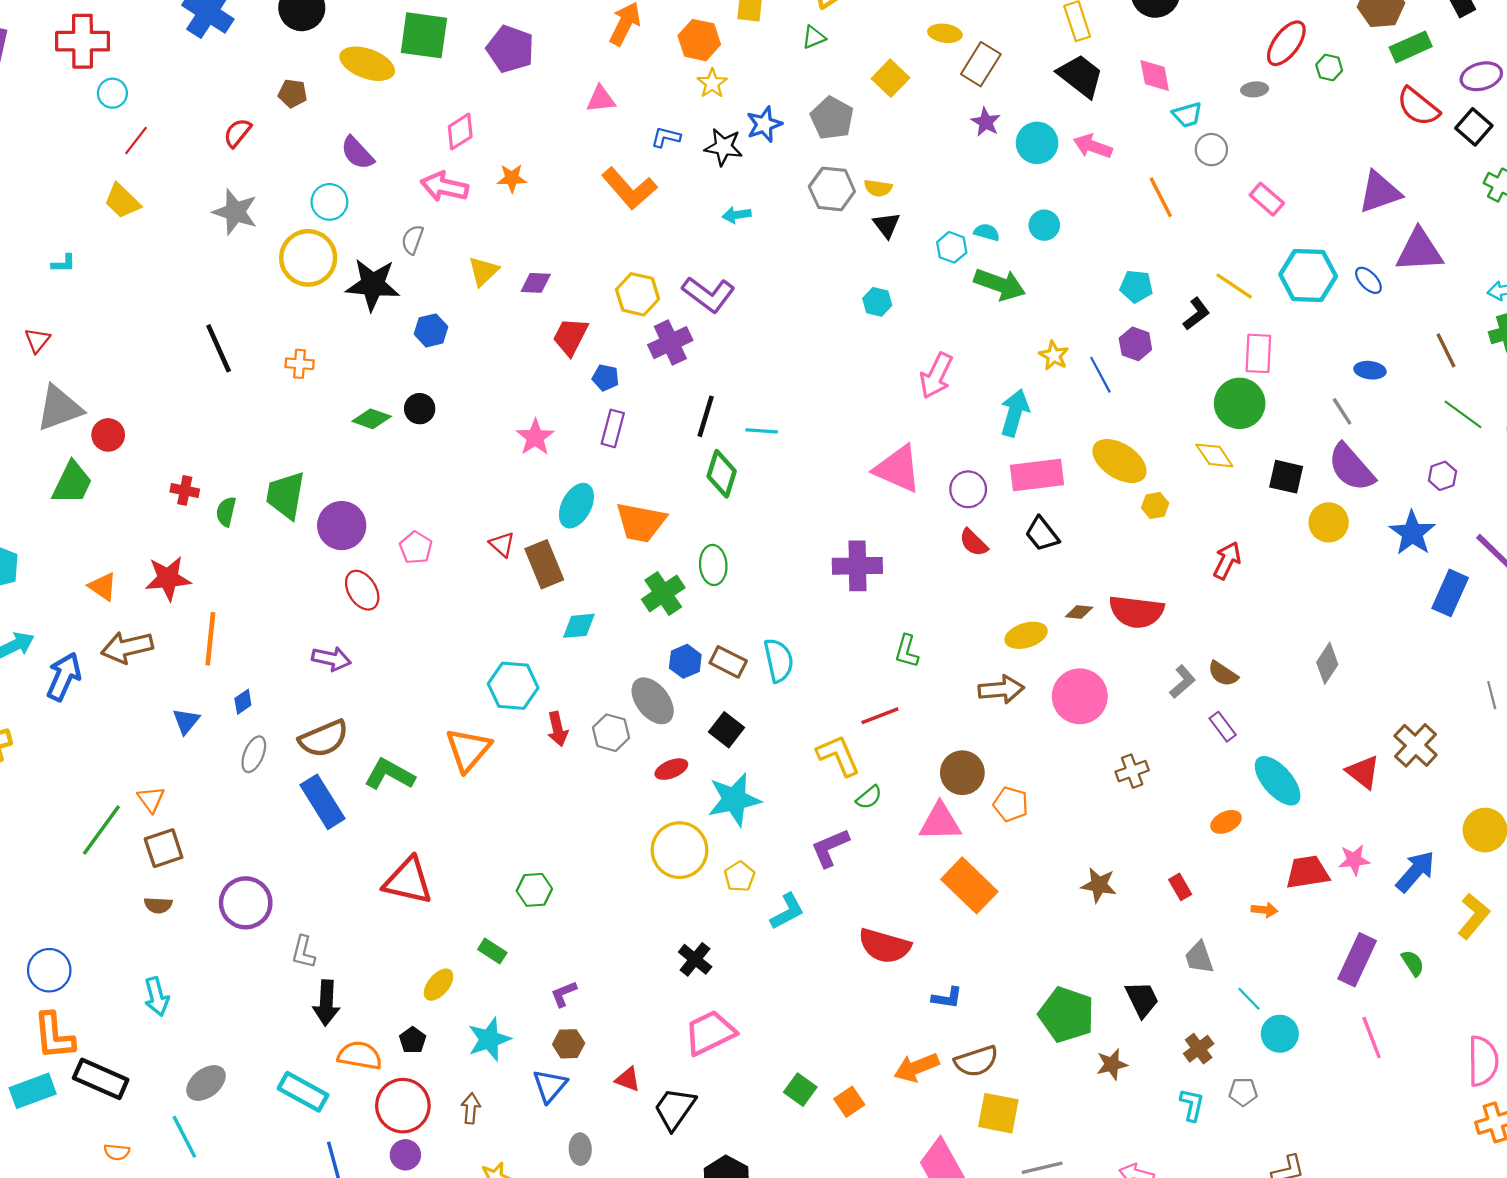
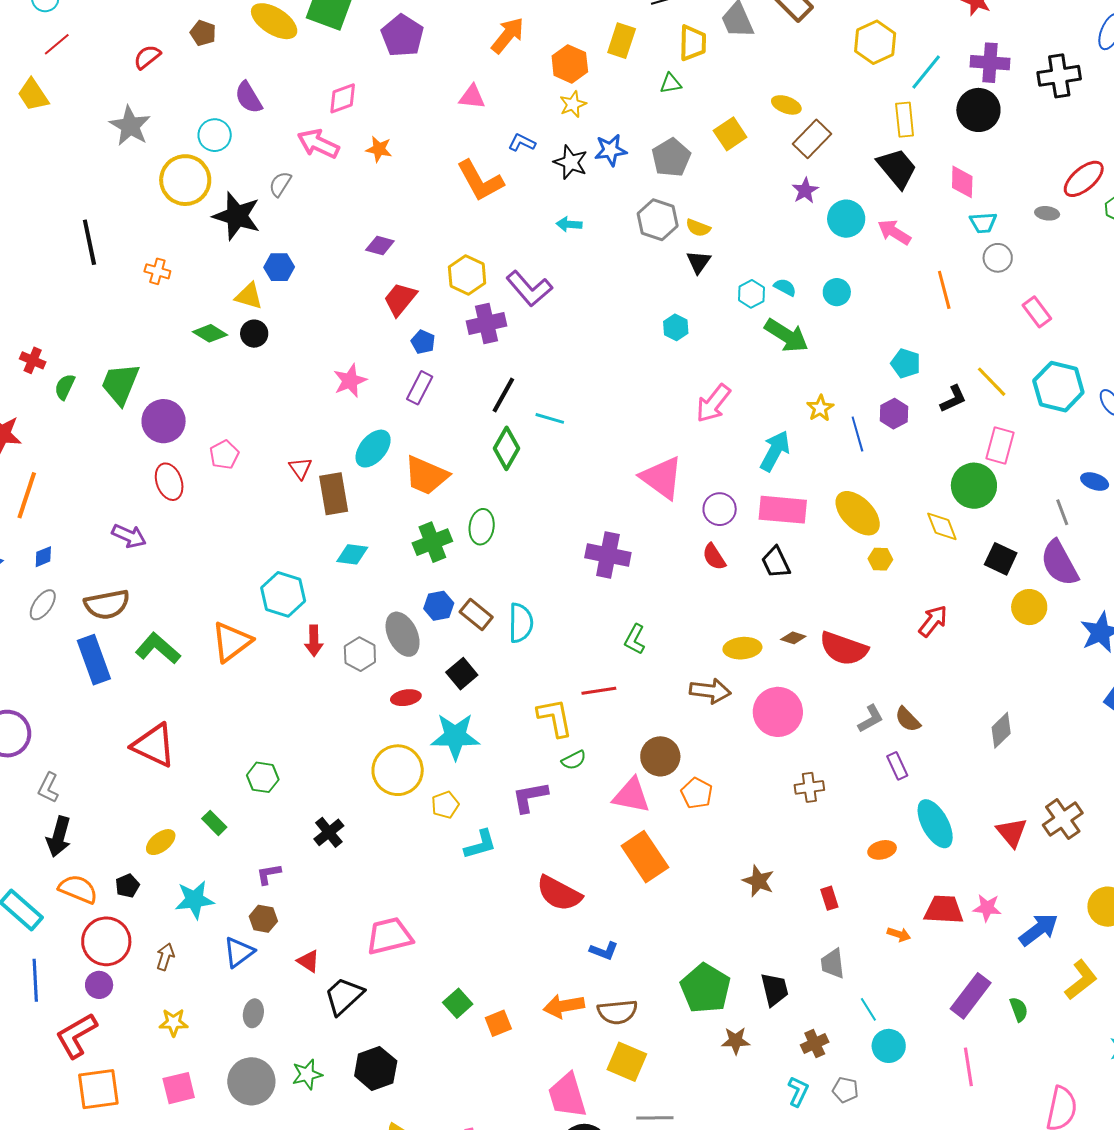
yellow triangle: (483, 271) -> (249, 296), moved, turned 48
black cross: (695, 959) -> (329, 832), moved

